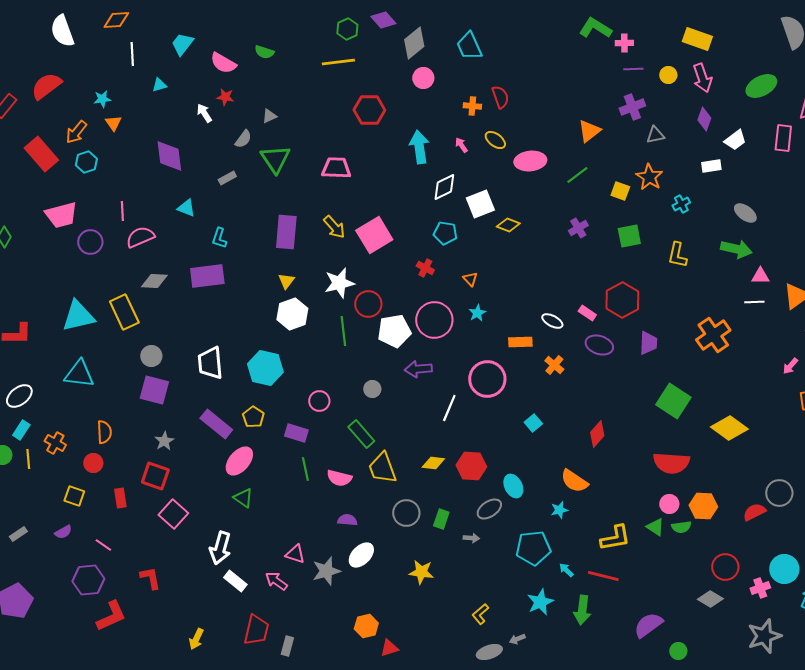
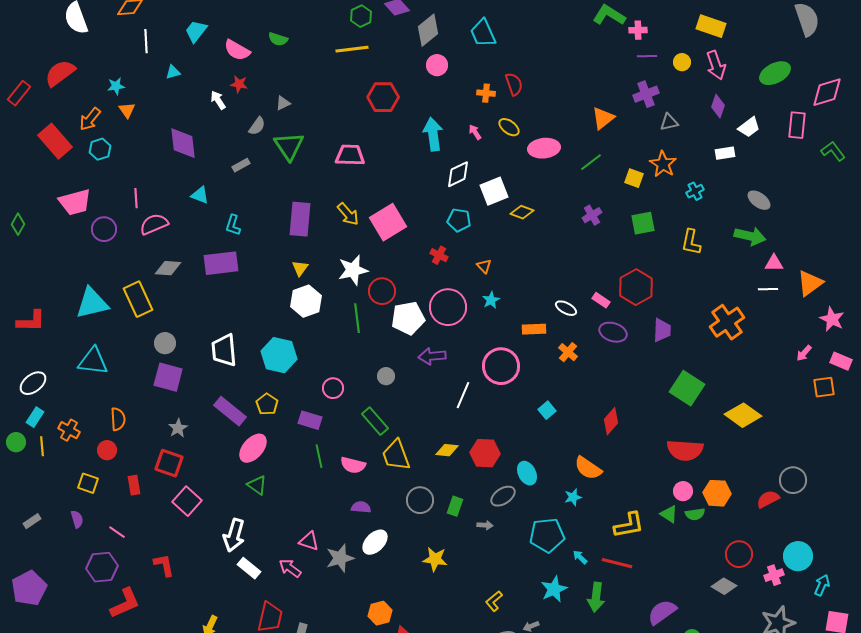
purple semicircle: (63, 532) -> (77, 519), turned -78

